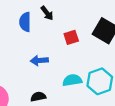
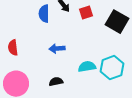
red square: (71, 37) -> (86, 13), moved

